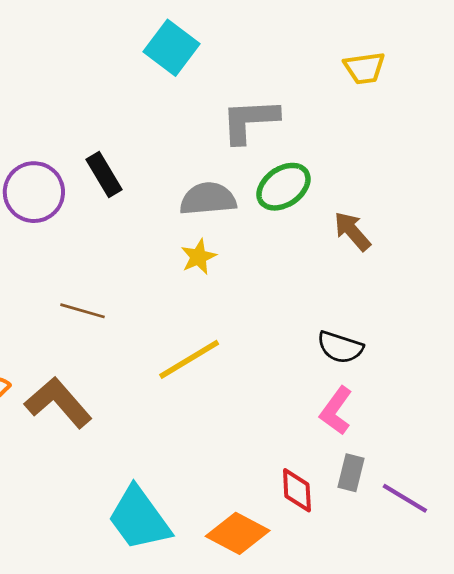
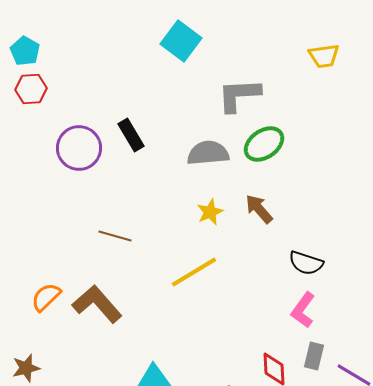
brown arrow: (352, 231) -> (259, 209), moved
yellow star: (198, 257) -> (210, 212), moved

